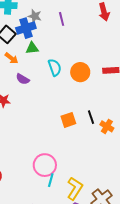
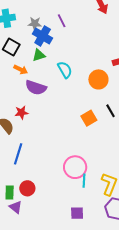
blue cross: (26, 28) -> (43, 36), moved, turned -30
orange circle: (80, 72) -> (98, 79), moved
purple semicircle: (23, 79) -> (36, 88), size x1.5

